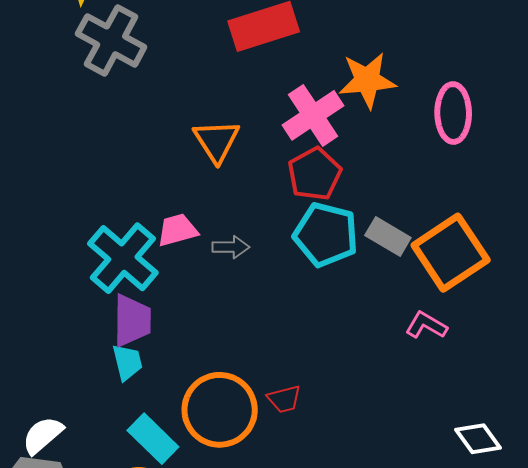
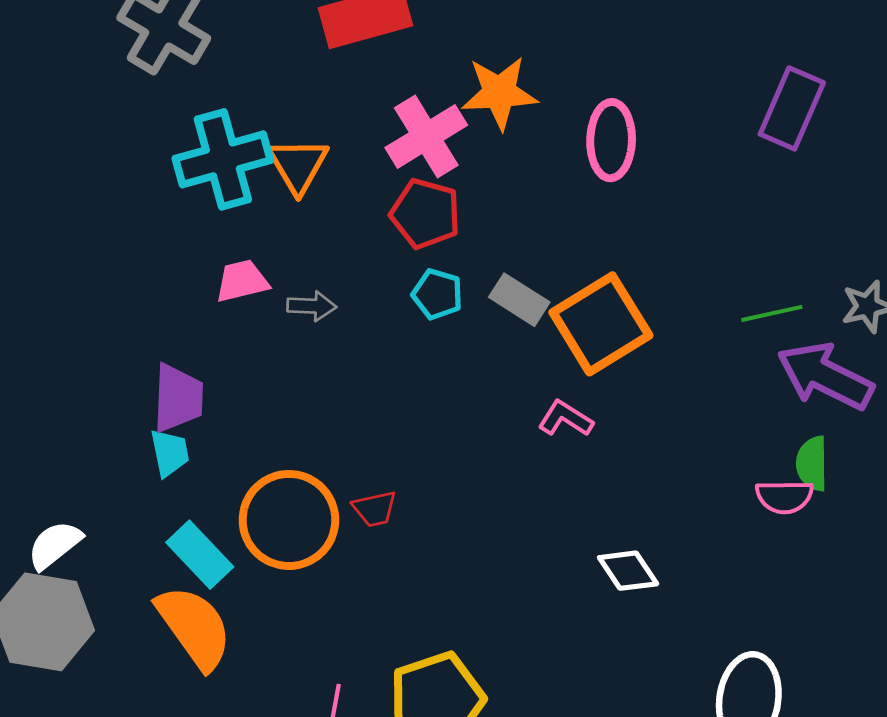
red pentagon: (314, 174) -> (425, 214), turned -30
cyan pentagon: (326, 235) -> (437, 294), size x0.6
cyan cross: (123, 258) -> (223, 159), moved, turned 32

